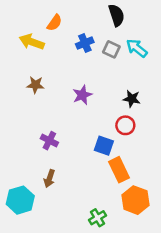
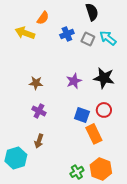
brown star: (35, 85) -> (36, 83), moved
purple star: (82, 95) -> (74, 81), moved
black star: (132, 99) -> (104, 78), size x1.5
red circle: (125, 125) -> (104, 110), moved
orange hexagon: (135, 200) -> (101, 169), moved

